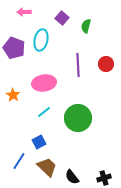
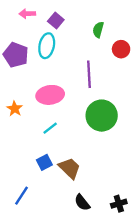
purple square: (62, 18) -> (56, 21), moved
red circle: (106, 64) -> (121, 49), moved
green circle: (78, 118) -> (102, 116), moved
blue line: (19, 161) -> (22, 196), moved
brown trapezoid: (47, 167) -> (70, 168), moved

